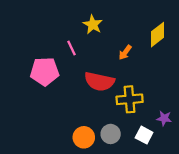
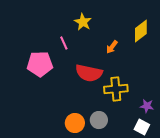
white square: (144, 135) -> (142, 127), moved

